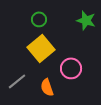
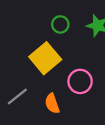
green circle: (39, 19) -> (60, 24), moved

